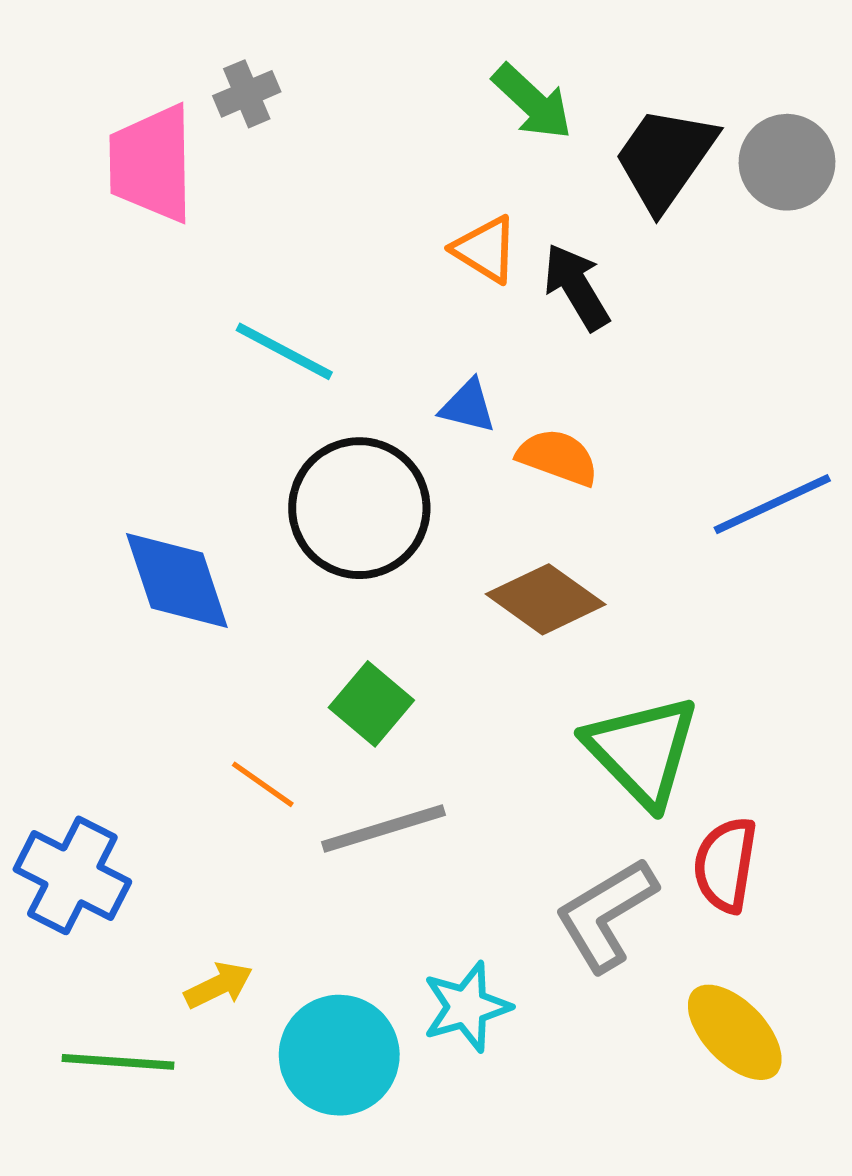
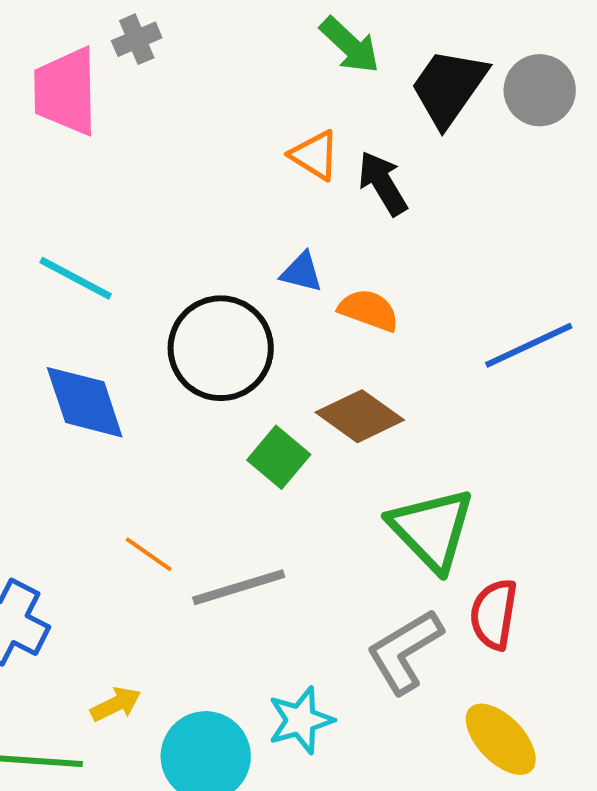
cyan line: (284, 351) -> (76, 278), moved
green square: (371, 704) -> (279, 457), moved

